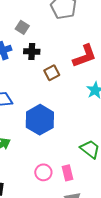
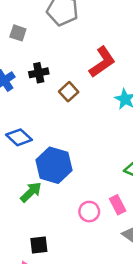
gray square: (22, 27) -> (18, 33), moved
blue hexagon: (40, 120) -> (54, 165), moved

